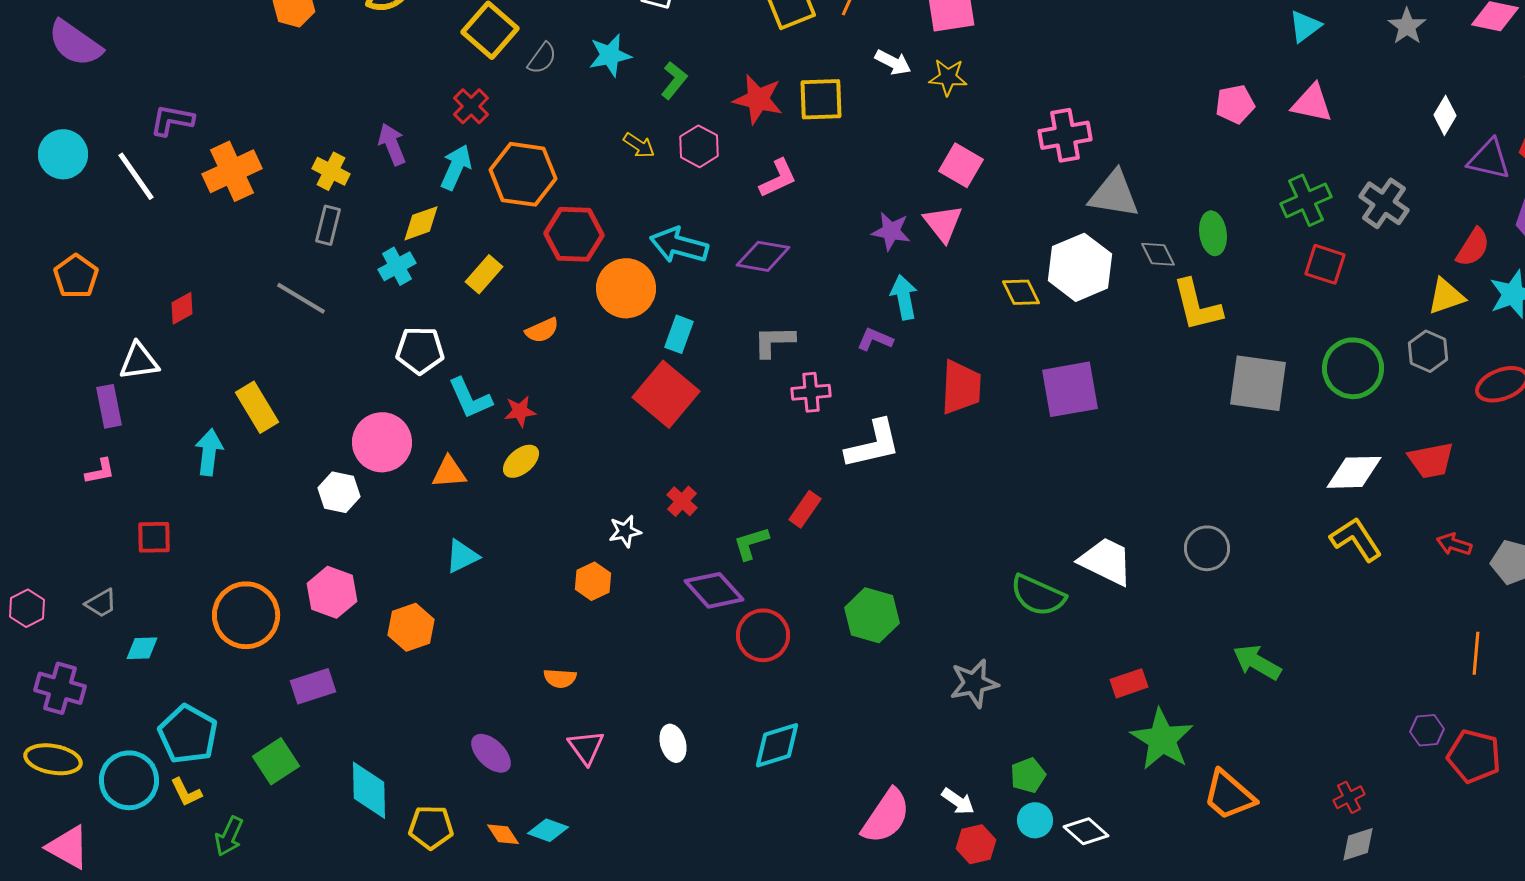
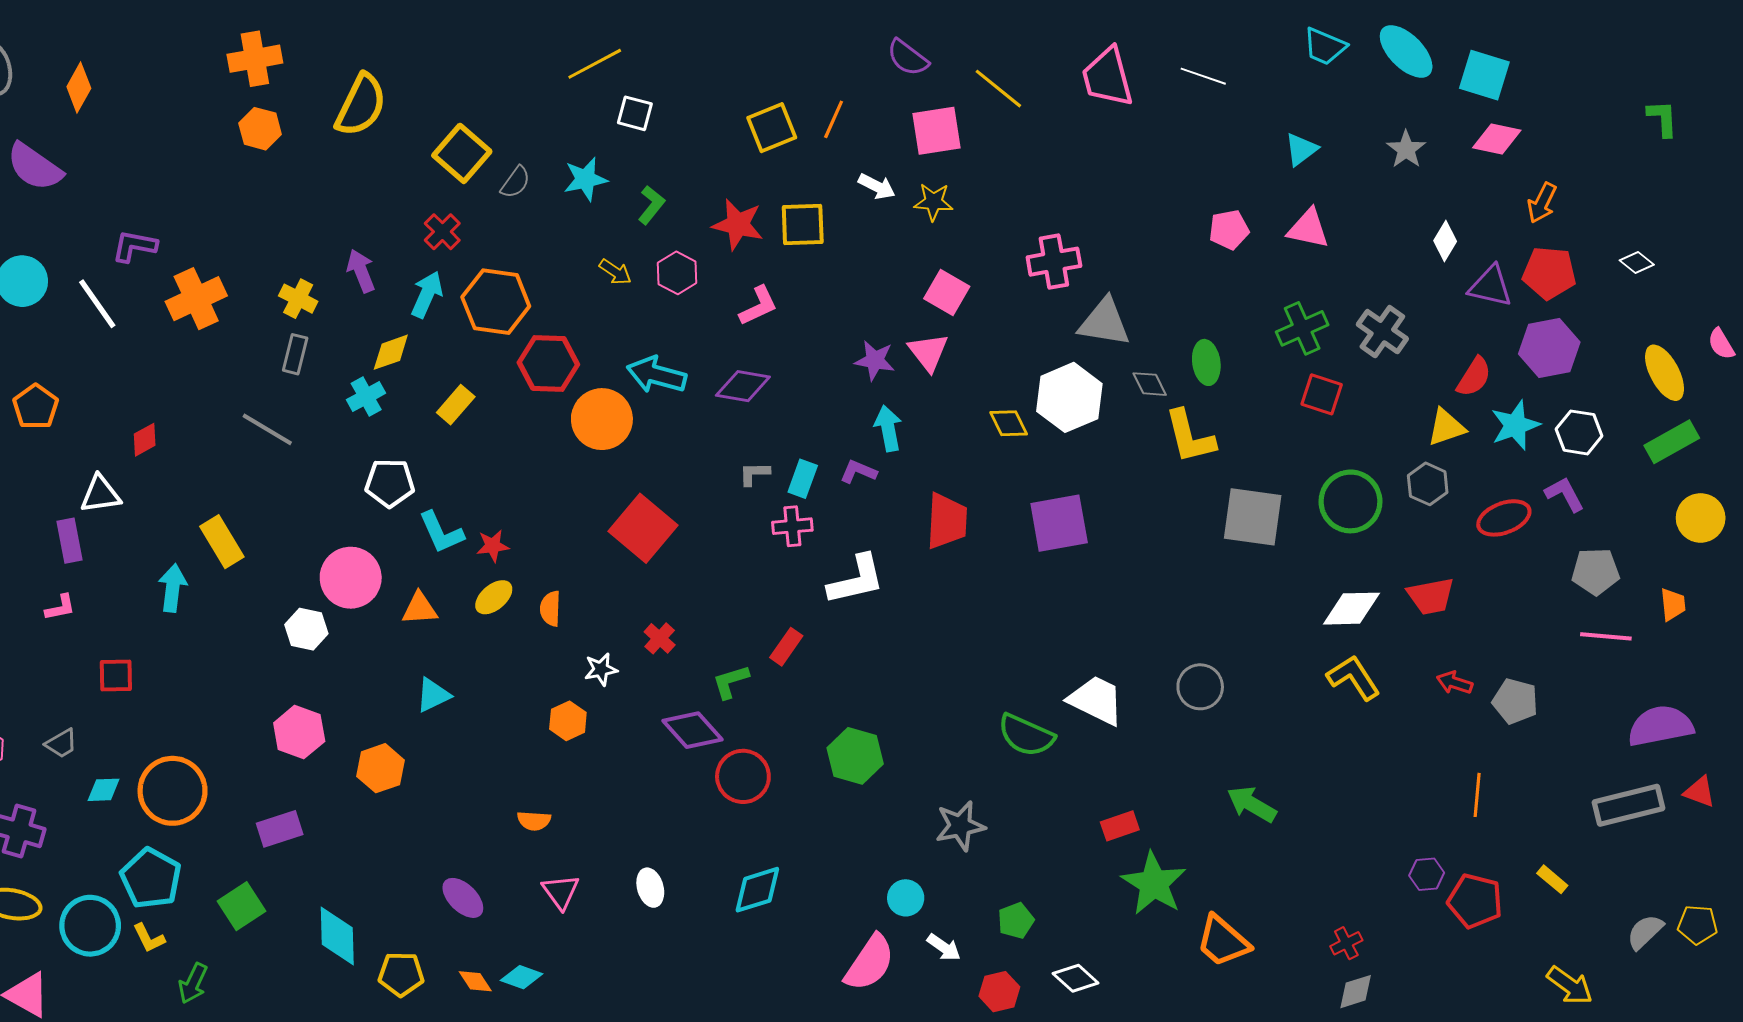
orange semicircle: (542, 330) -> (550, 609), moved, turned 116
cyan rectangle: (679, 334) -> (803, 479), moved
gray L-shape: (774, 341) -> (754, 474), size x0.7
orange circle: (246, 615) -> (173, 791), moved
cyan circle: (1035, 820) -> (906, 898), moved
red hexagon: (976, 844) -> (999, 992), moved

